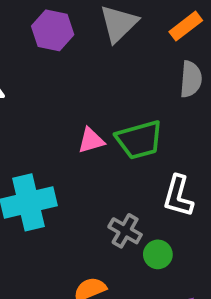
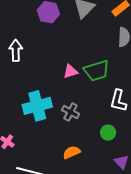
gray cross: (125, 231) -> (71, 112), moved

